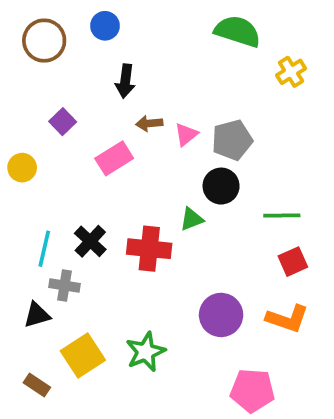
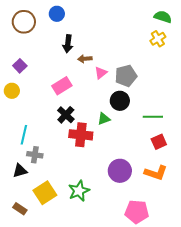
green semicircle: (238, 31) -> (163, 17), moved, size x0.7
purple square: (63, 122) -> (20, 66), moved
brown arrow: (149, 123) -> (85, 59), moved
black cross: (90, 241) -> (66, 115), moved

